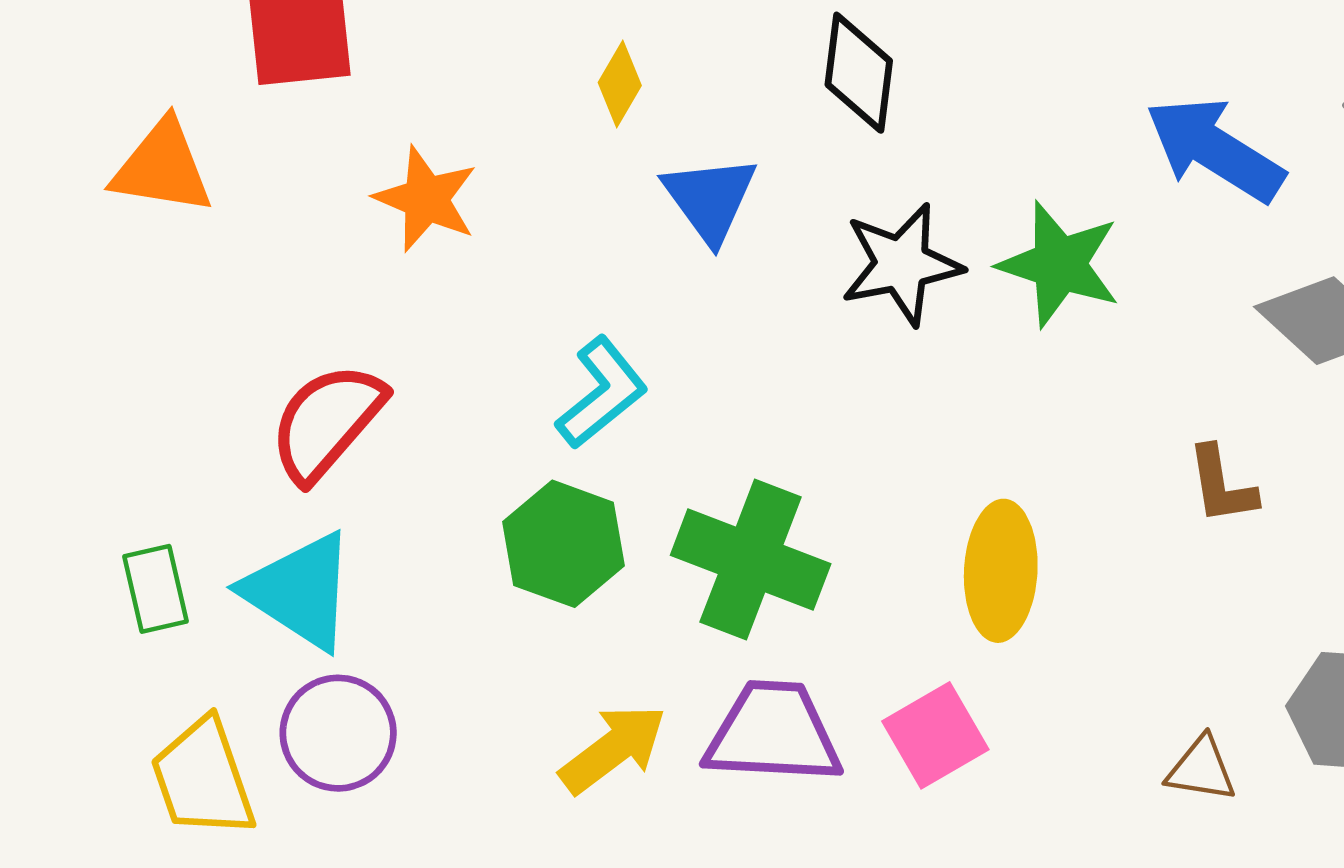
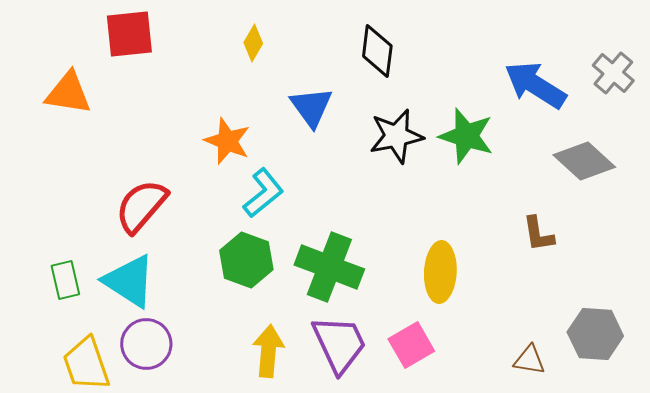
yellow diamond: (620, 84) -> (253, 43), moved
orange star: (426, 199) -> (227, 141), moved
purple trapezoid: (773, 733) -> (339, 344), turned 62
yellow arrow: (613, 749) -> (268, 351), turned -48

